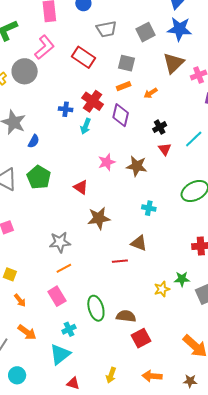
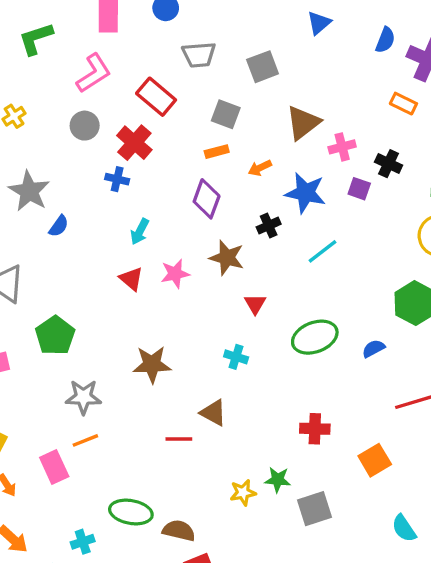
blue star: (179, 29) -> (305, 193), moved
gray circle: (25, 71) -> (85, 126), moved, size x0.7
red cross: (93, 101) -> (134, 143), moved
cyan arrow: (86, 126) -> (140, 231), moved
red triangle: (165, 149) -> (255, 304), moved
brown star: (137, 166) -> (227, 258), moved
green pentagon: (39, 177) -> (55, 336), moved
red triangle: (81, 187) -> (131, 279), moved
pink rectangle: (57, 296) -> (54, 467), moved
green ellipse: (96, 308) -> (131, 512), turned -70

